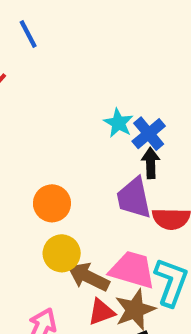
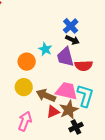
cyan star: (118, 123) -> (45, 49), moved
black arrow: (151, 163) -> (72, 40), turned 120
yellow circle: (62, 253) -> (24, 87), moved

